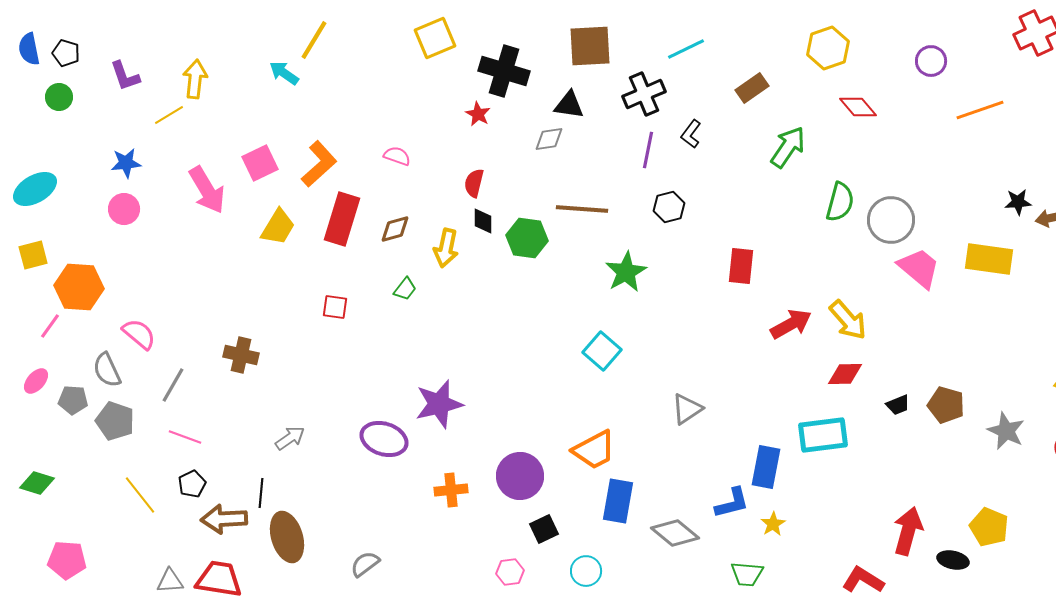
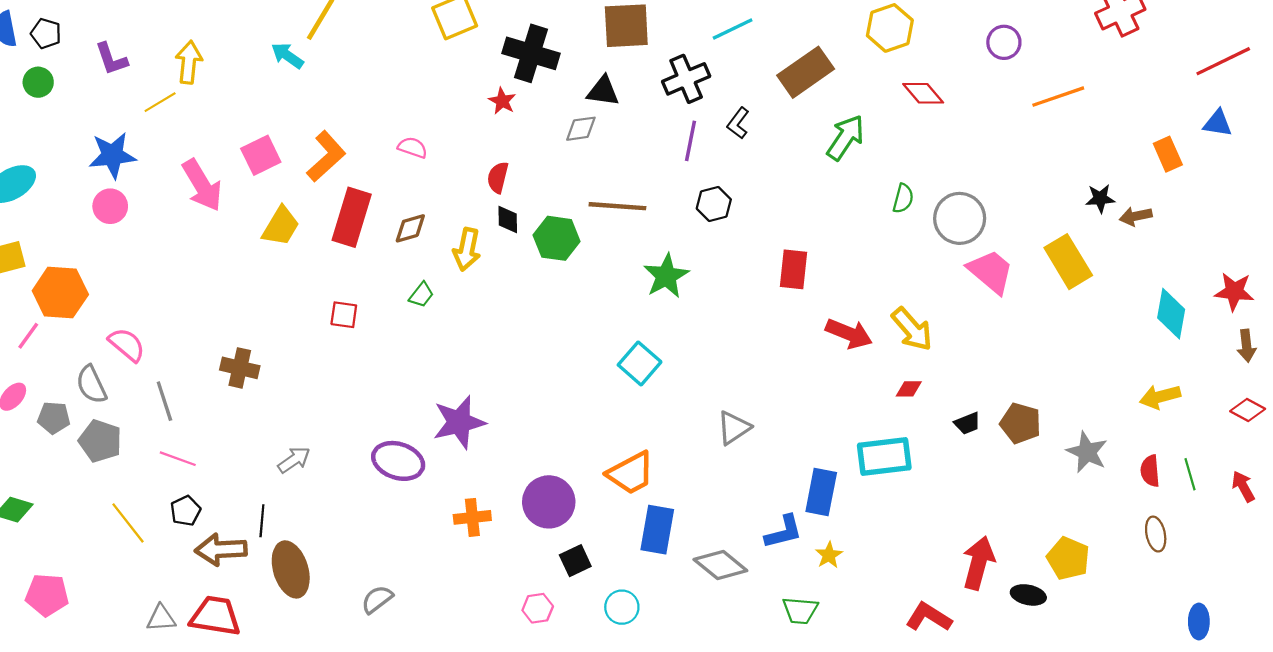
brown rectangle: (752, 88) -> (806, 72), size x1.5
blue star: (126, 163) -> (112, 155), size x1.4
green semicircle: (840, 202) -> (903, 198), size x0.7
yellow rectangle: (989, 259) -> (1068, 262), turned 51
red arrow: (791, 324) -> (849, 334), turned 51
red diamond: (845, 374) -> (909, 389), size x0.7
gray line: (173, 385) -> (164, 401), turned -48

